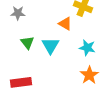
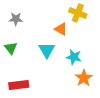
green triangle: (27, 42) -> (11, 48), moved
cyan star: (87, 48) -> (74, 57), moved

